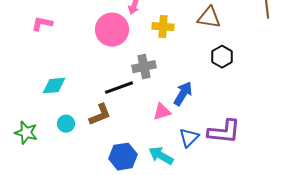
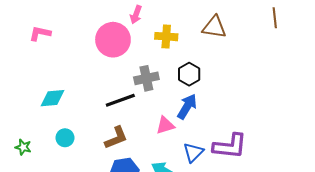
black hexagon: (222, 57) -> (189, 74), moved
brown L-shape: (100, 115) -> (116, 138), moved
green star: (26, 133) -> (23, 147), size x0.7

